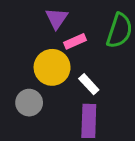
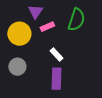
yellow circle: (52, 67) -> (19, 34), moved

